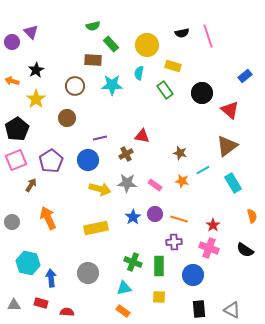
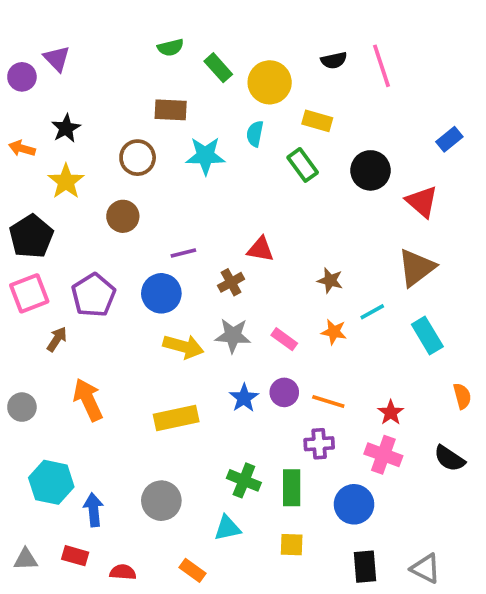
green rectangle: (111, 44) -> (218, 68), moved
orange rectangle: (123, 311) -> (193, 570), moved

